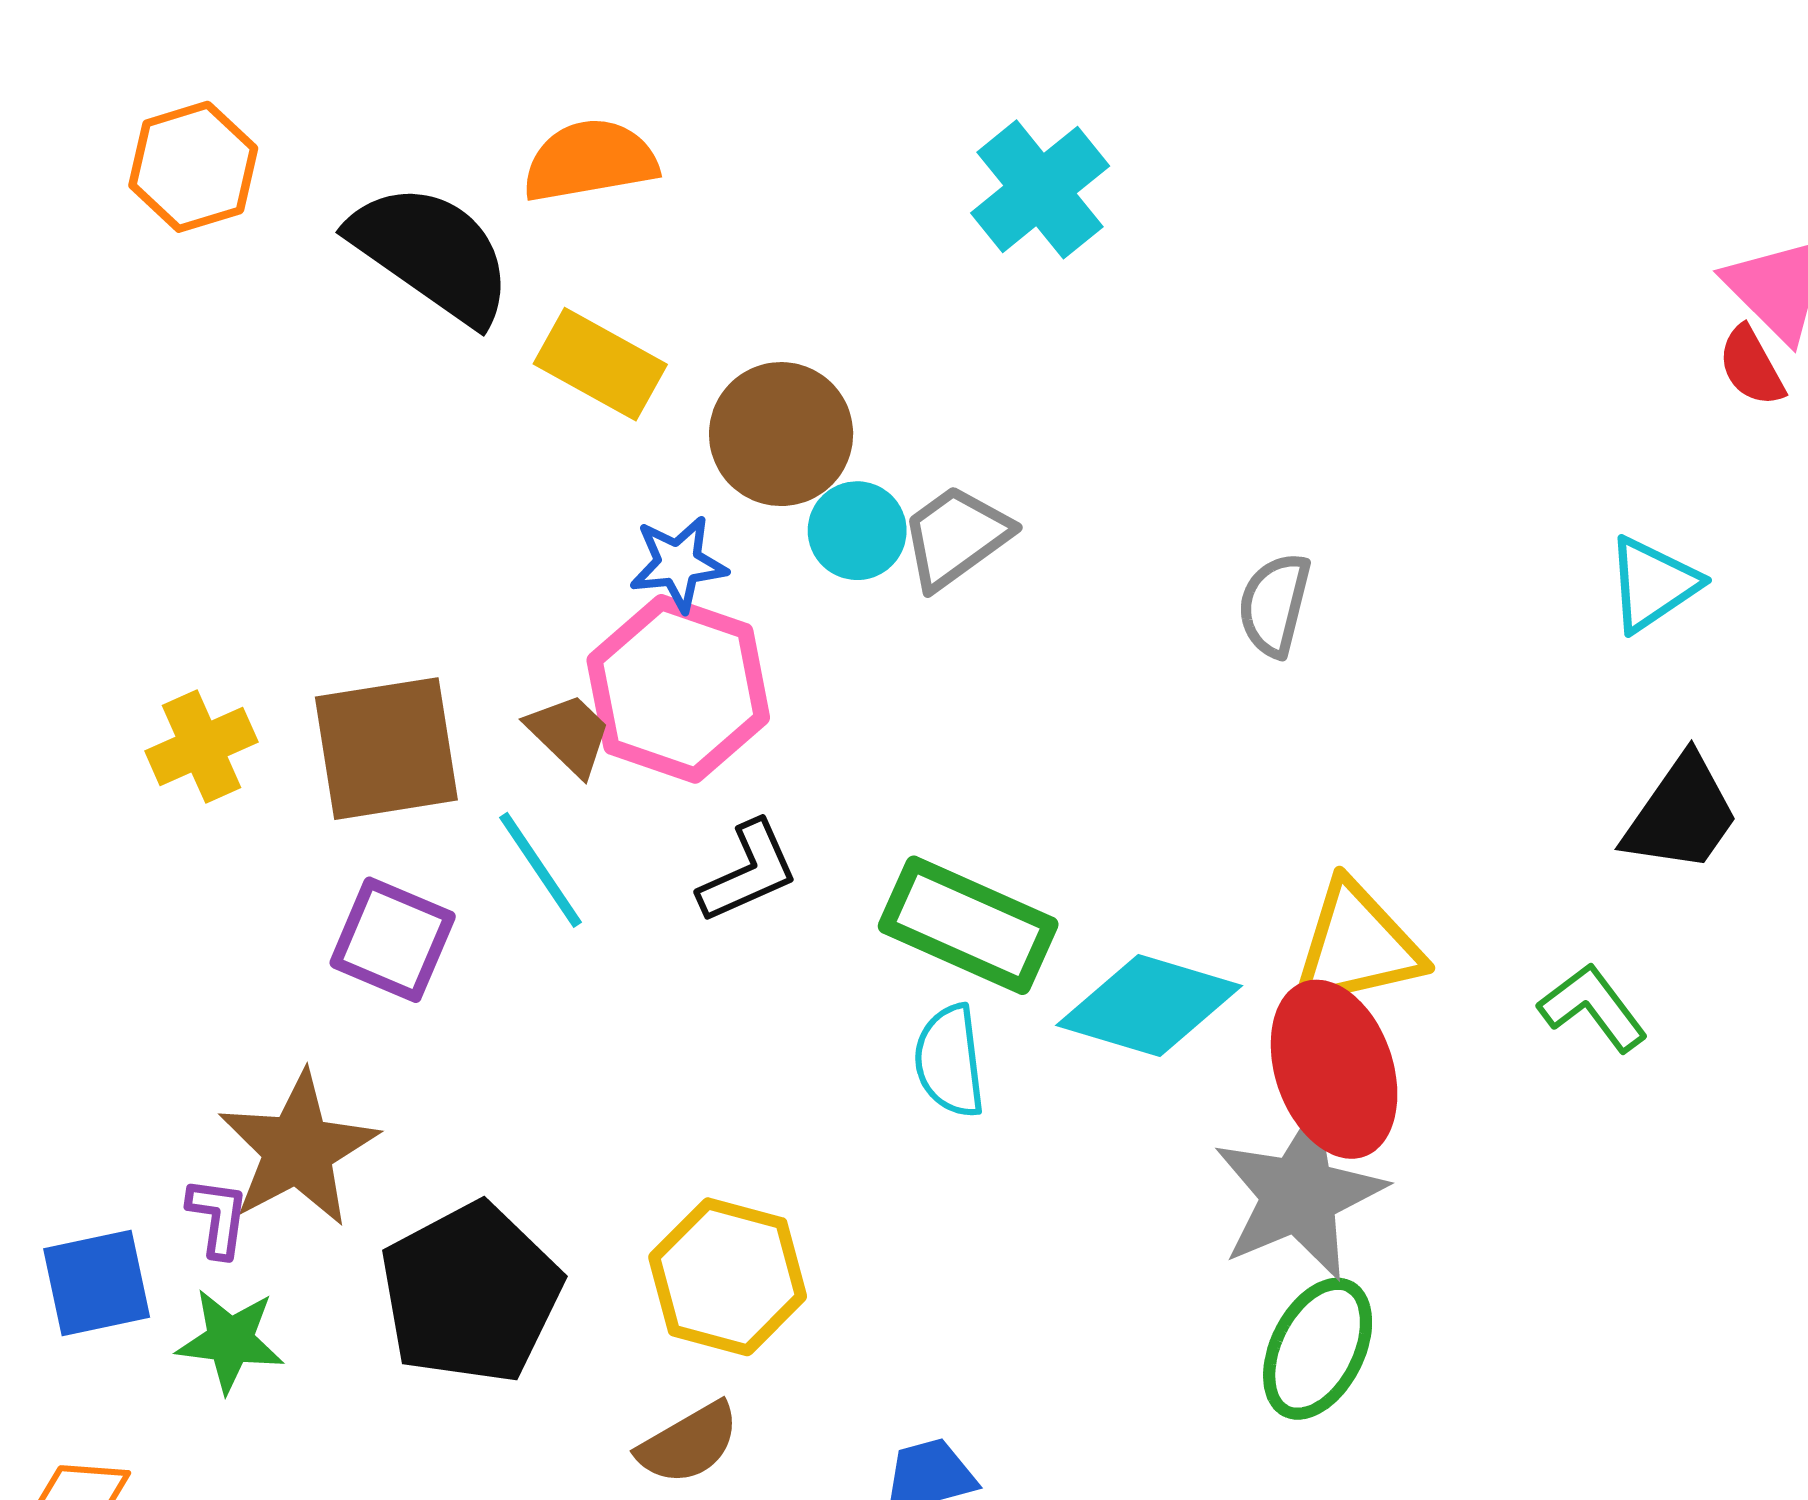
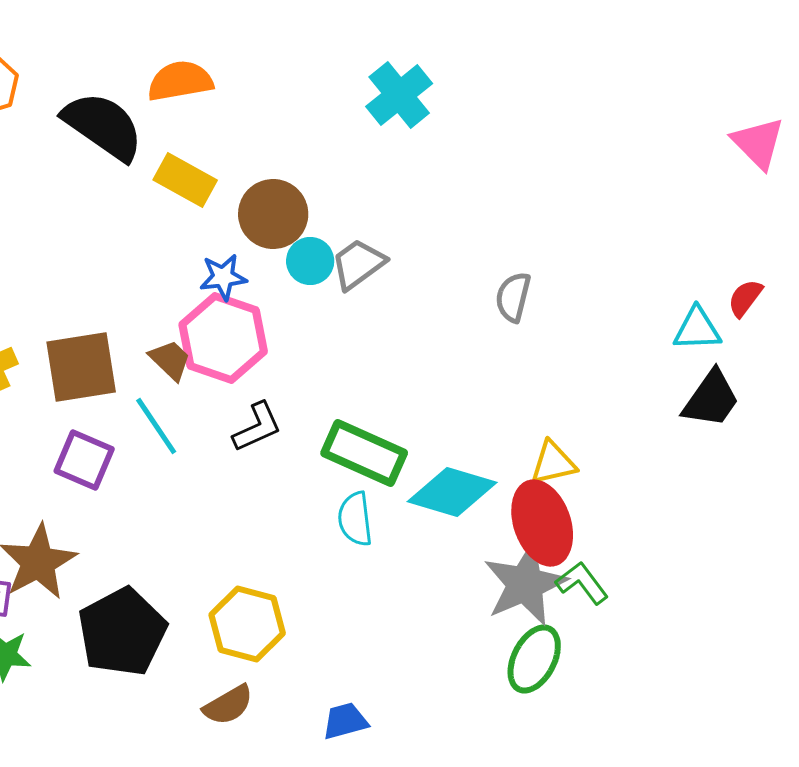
red semicircle: (1751, 366) -> (745, 298), moved, turned 66
cyan triangle: (1653, 584) -> (697, 329), moved, turned 32
yellow triangle: (1357, 946) -> (553, 463), size x0.7
green L-shape: (1593, 1008) -> (582, 583), moved

